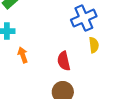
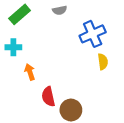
red semicircle: (64, 61) -> (48, 97), moved

